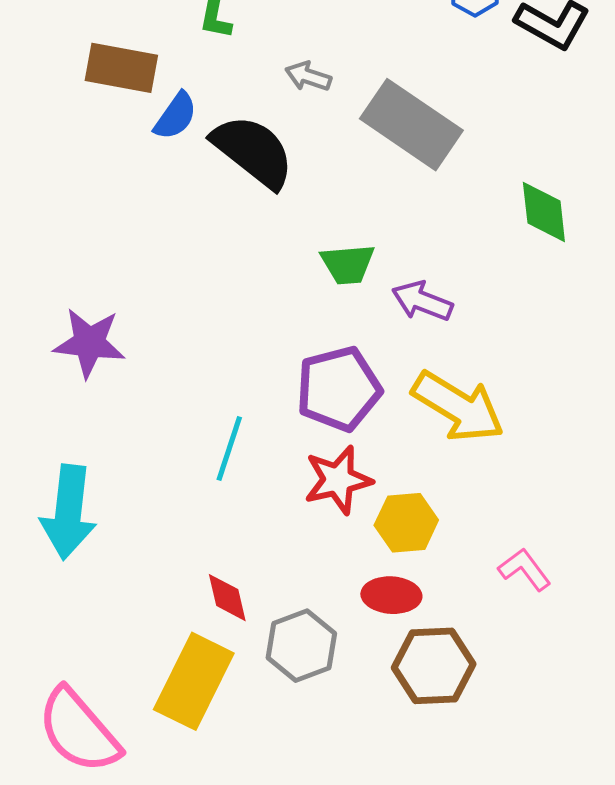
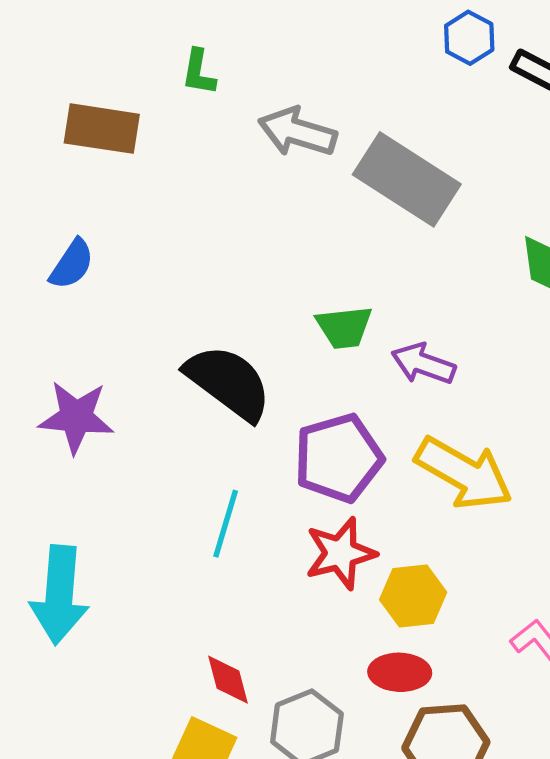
gray arrow: (308, 76) -> (297, 132), size x1.6
blue semicircle: (175, 116) -> (72, 264), moved
black semicircle: (253, 151) -> (228, 382), moved

